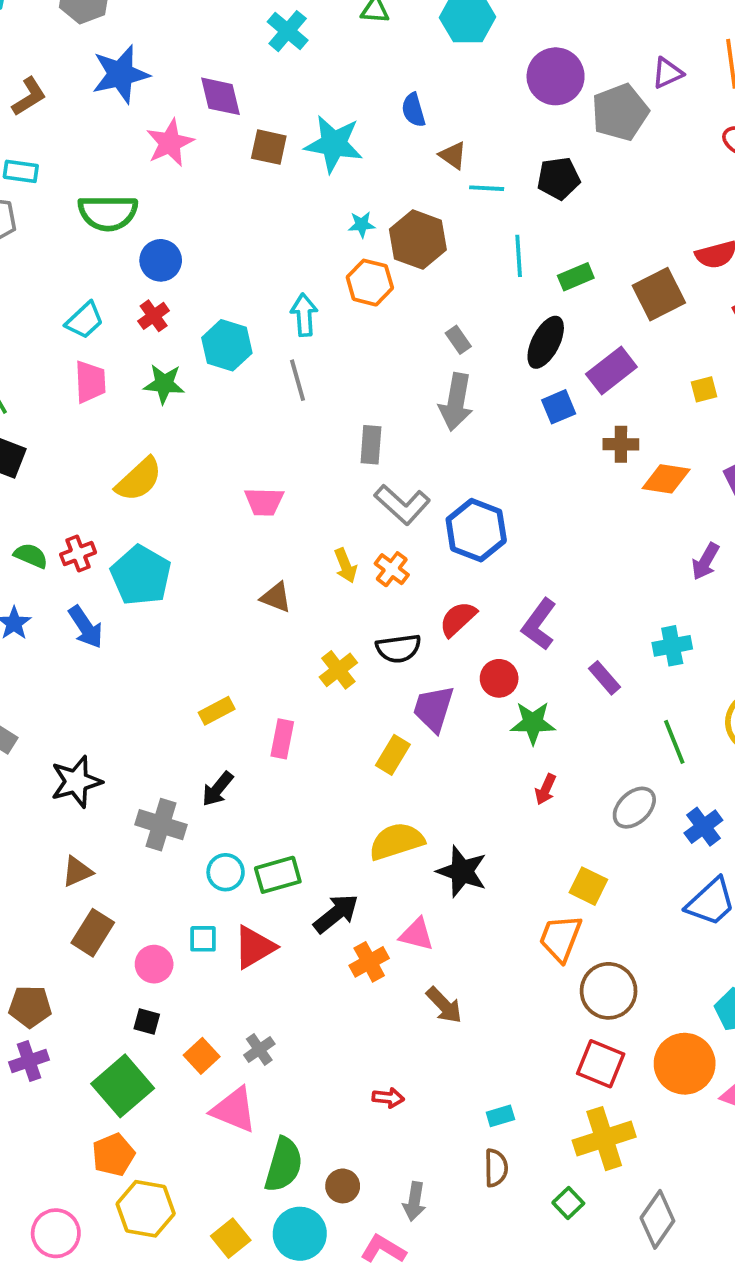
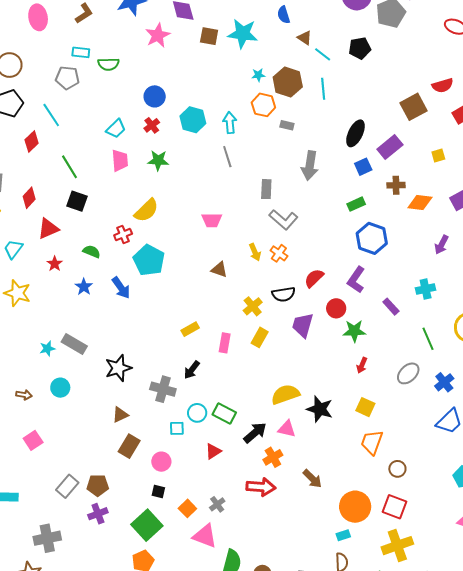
cyan line: (487, 188) -> (323, 54), turned 36
green semicircle: (108, 213) -> (108, 64), moved, size x0.7
cyan line: (519, 256) -> (323, 89), moved
green rectangle: (576, 277) -> (356, 204), moved
gray rectangle: (458, 340) -> (287, 125), moved, turned -40
cyan hexagon: (227, 345) -> (193, 120), moved
blue hexagon: (476, 530) -> (372, 238), moved
red cross: (78, 554) -> (123, 235), moved
yellow rectangle: (393, 755) -> (260, 337), moved
green rectangle: (278, 875) -> (224, 413), turned 45
yellow square: (588, 886) -> (365, 407), moved
pink triangle: (417, 934) -> (287, 429), moved
cyan square: (203, 939) -> (177, 428), moved
red triangle: (254, 947) -> (213, 451), size x0.7
brown circle: (609, 991) -> (397, 469), size x0.6
orange circle: (685, 1064) -> (355, 507), moved
red arrow: (388, 1098) -> (261, 487), moved, size x1.8

